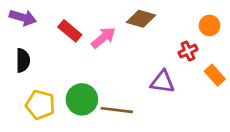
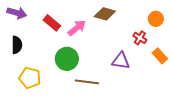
red cross: (188, 51) -> (140, 38), turned -32
green circle: (82, 99) -> (67, 59), moved

